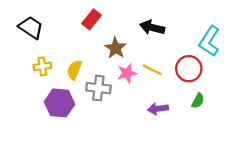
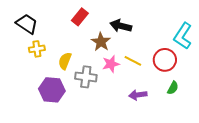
black arrow: (152, 27) -> (121, 26), moved
yellow cross: (42, 66) -> (37, 49), moved

